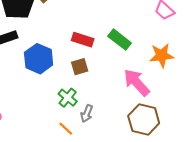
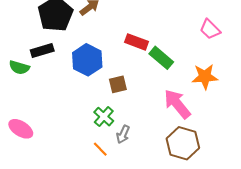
red rectangle: (83, 40) -> (137, 42), moved
blue hexagon: (39, 59) -> (87, 60), moved

